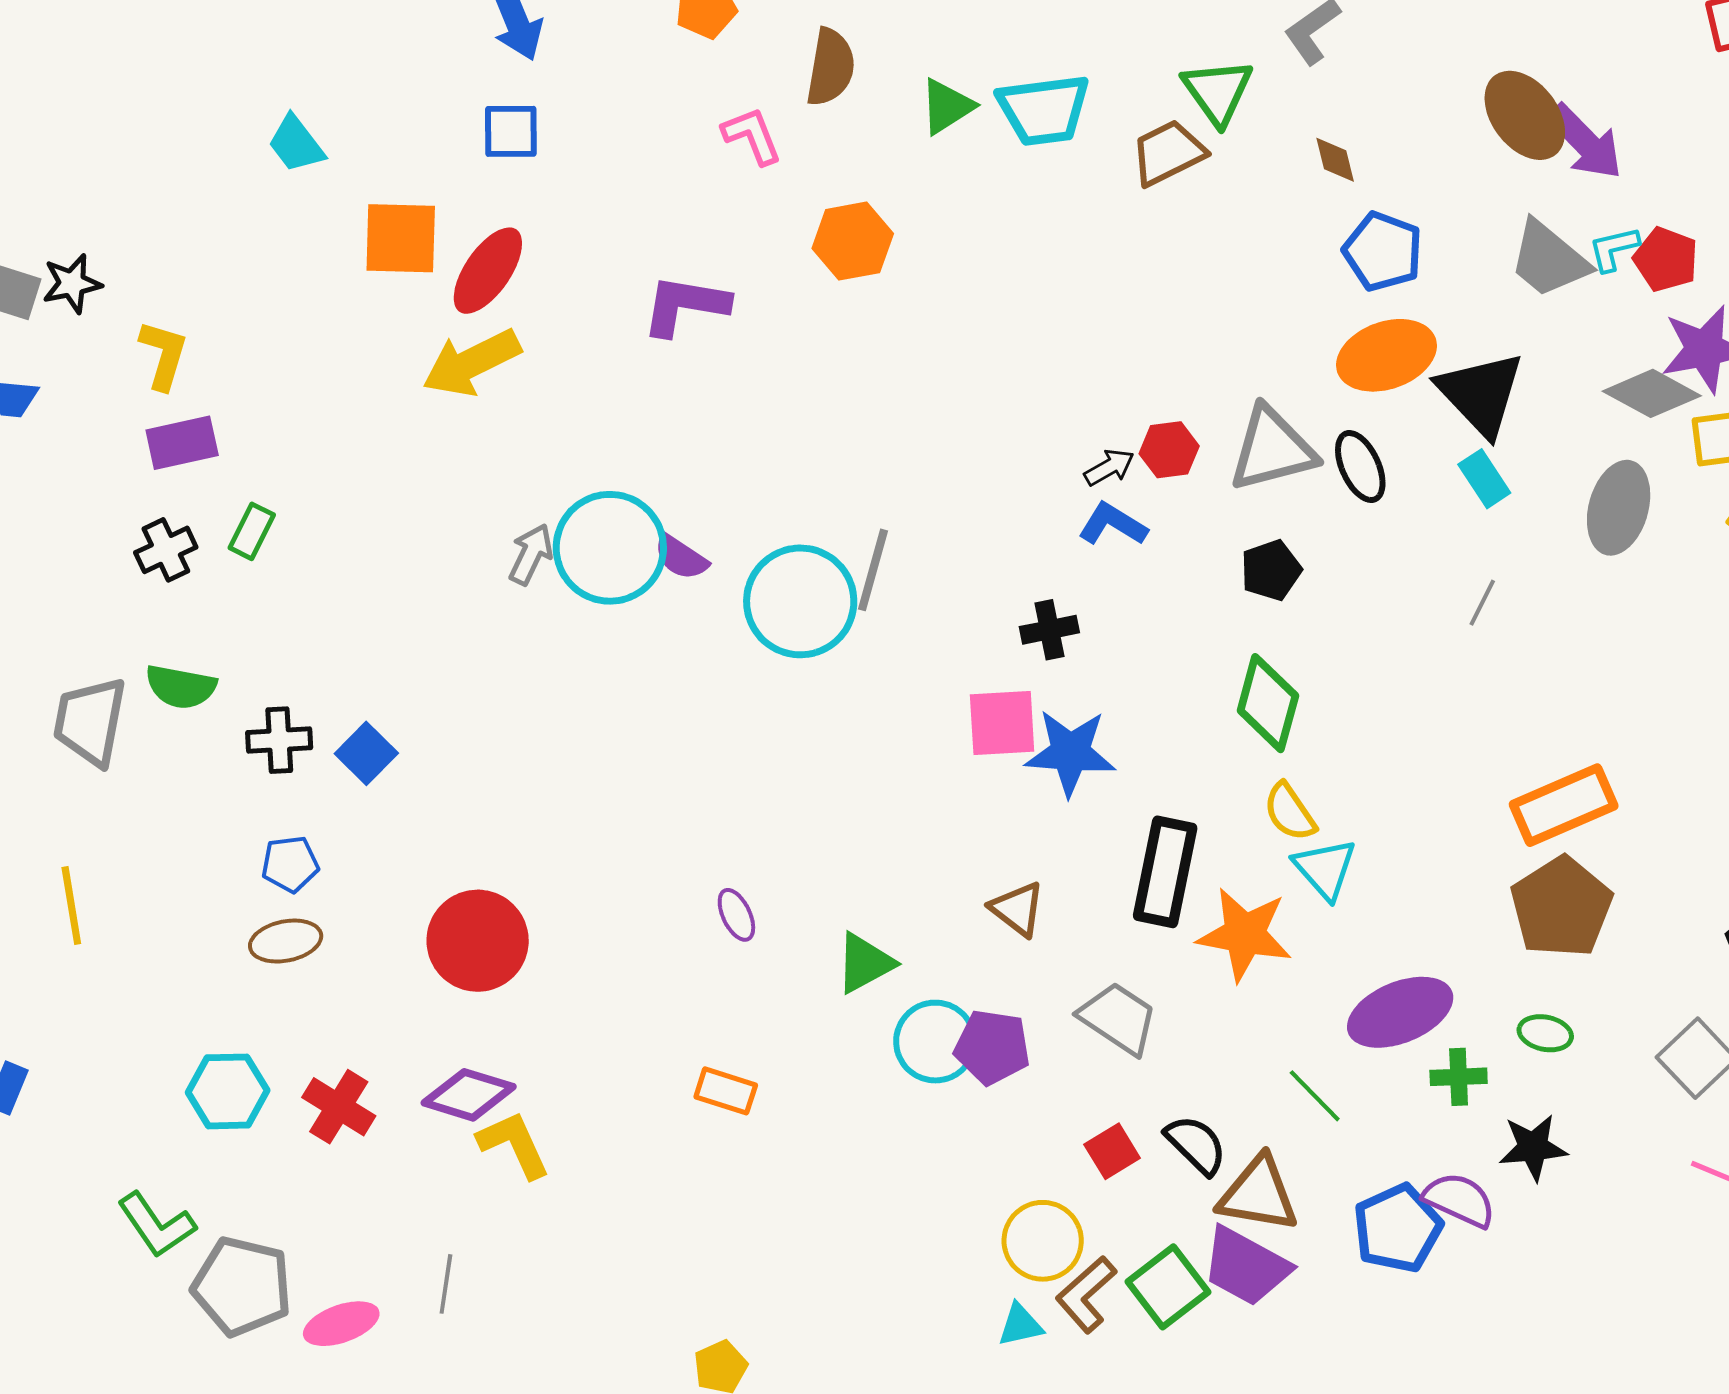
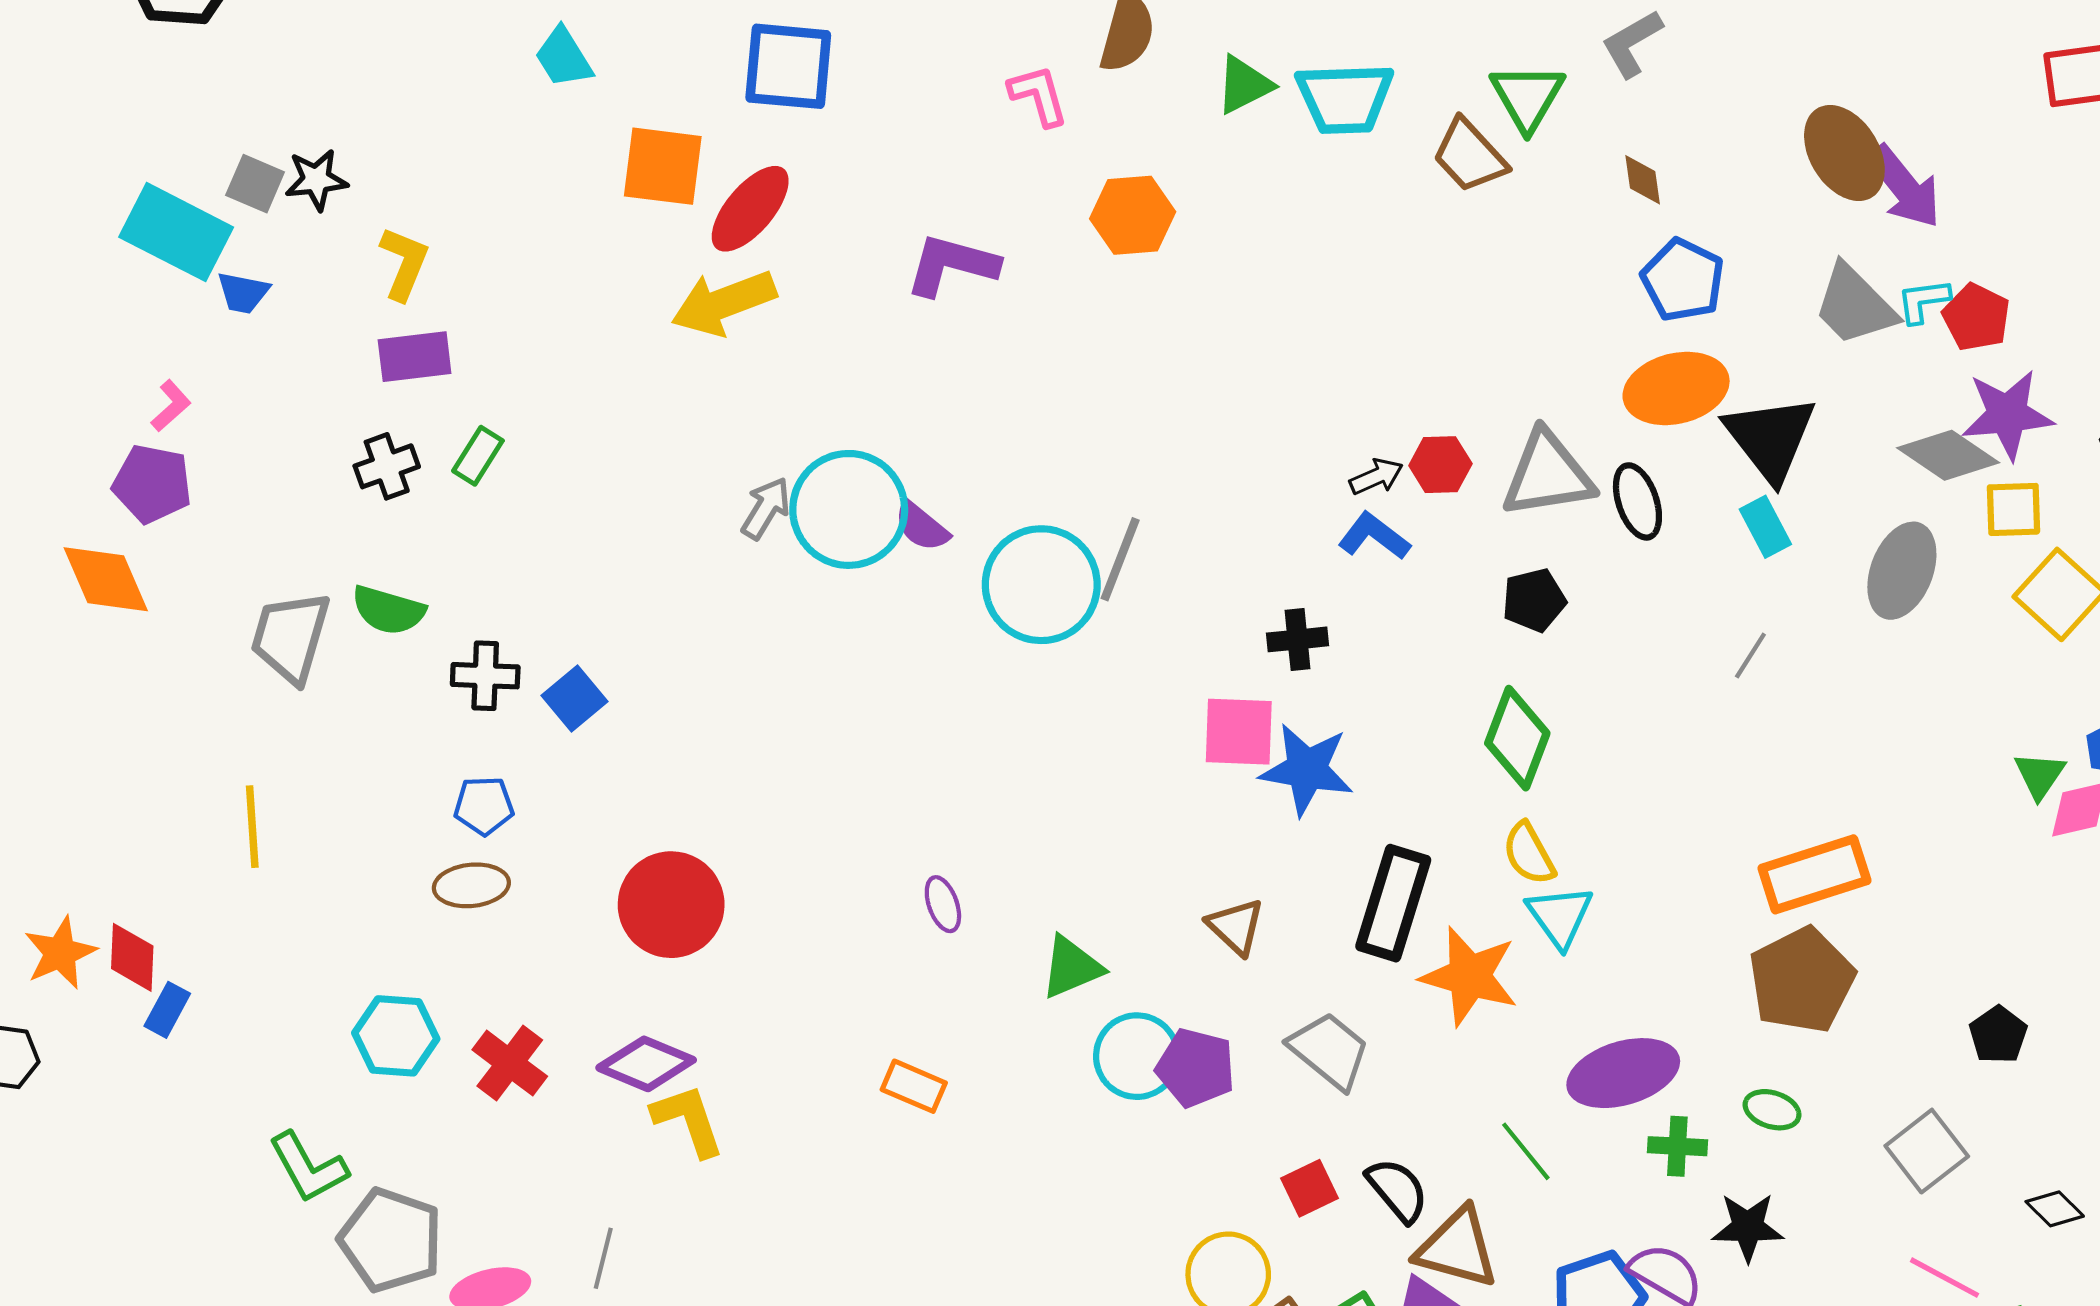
blue square: (511, 131) -> (788, 66), size x1.5
brown trapezoid: (1168, 153) -> (1470, 156), turned -112

